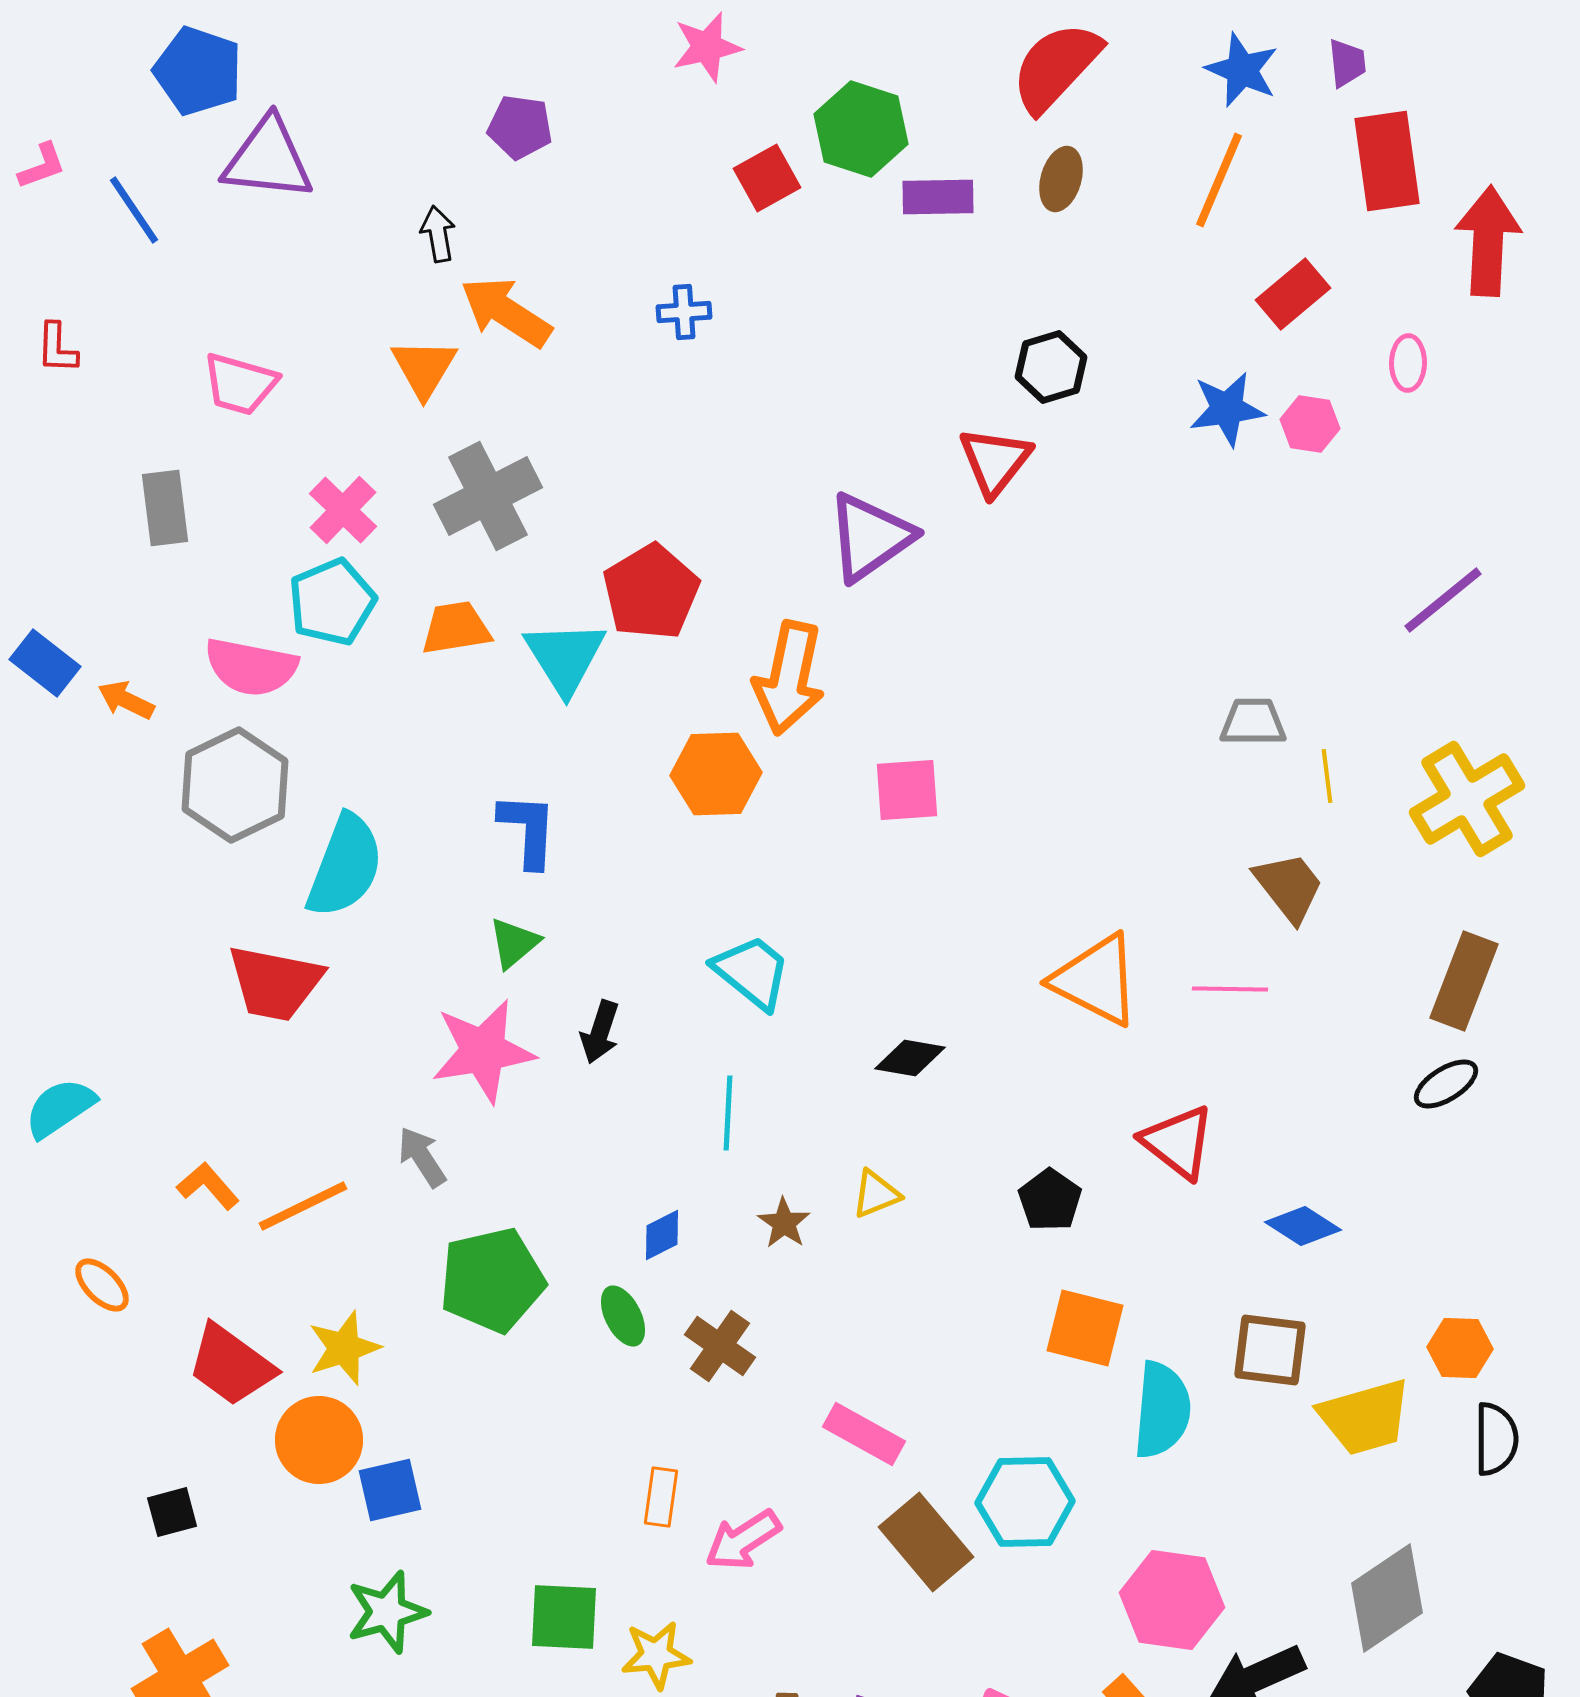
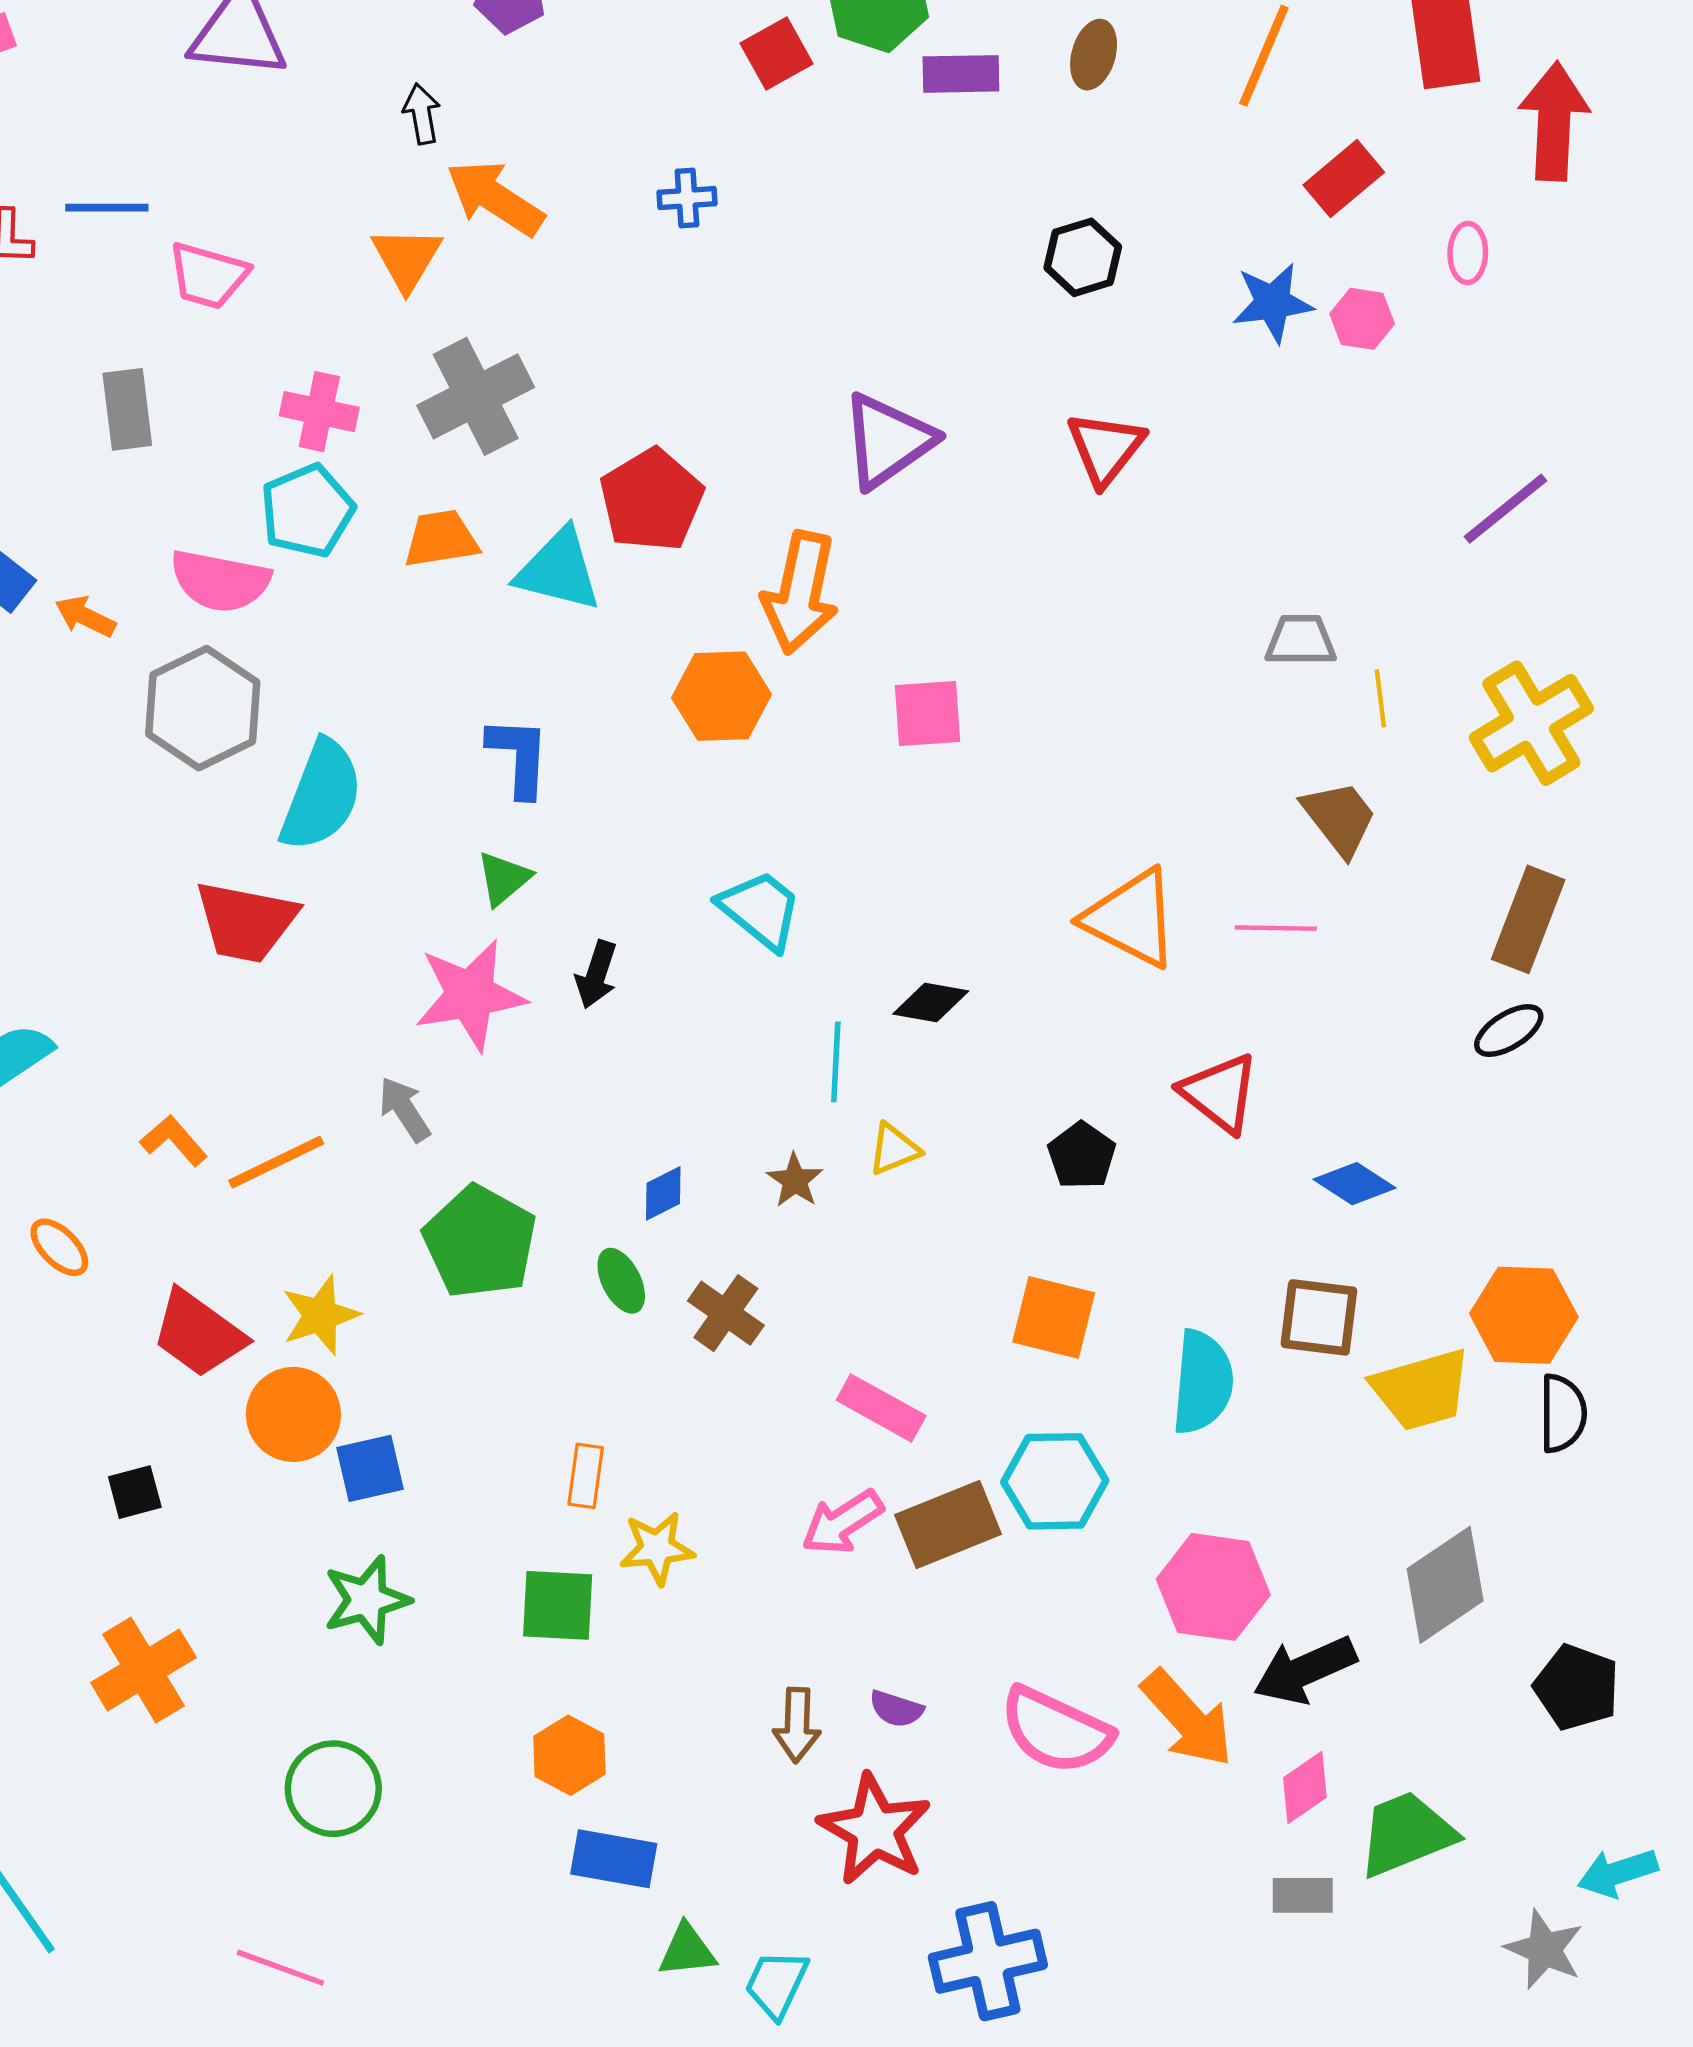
blue line: (134, 210) -> (107, 208), moved, turned -56
red triangle: (995, 461) -> (1105, 448), moved
pink cross: (343, 510) -> (319, 412), turned -32
cyan triangle: (565, 657) -> (559, 570), turned -44
cyan line: (728, 1113) -> (836, 1062), moved
green pentagon: (492, 1280) -> (480, 1242), turned -30
orange square: (1085, 1328) -> (1054, 1317), moved
orange hexagon: (1460, 1348) -> (1524, 1315), size x1.5
orange rectangle: (661, 1497) -> (586, 1476), moved
pink arrow: (743, 1540) -> (842, 1522), moved
brown rectangle: (926, 1542) -> (948, 1524), turned -72
yellow star: (656, 1655) -> (657, 1548), moved

